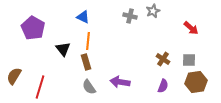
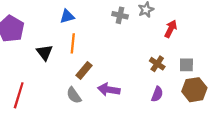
blue triangle: (83, 17) -> (67, 16), turned -40
red arrow: (191, 28) -> (171, 29), moved, turned -105
brown rectangle: (86, 62) -> (84, 70), moved, turned 56

